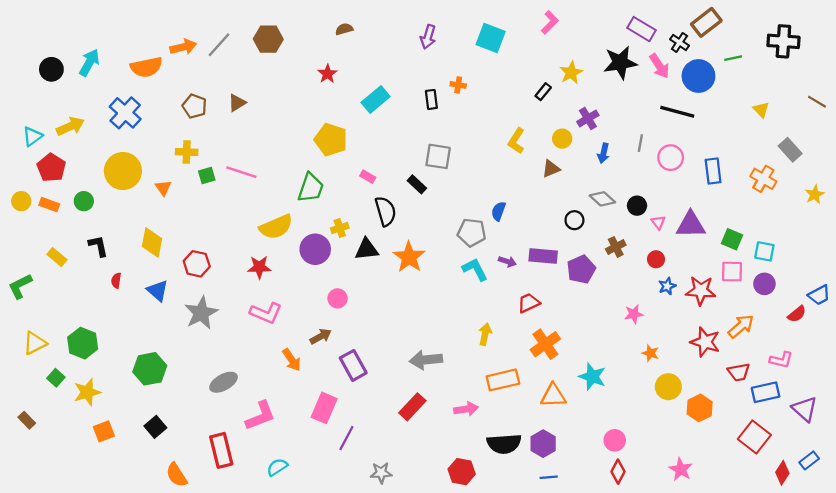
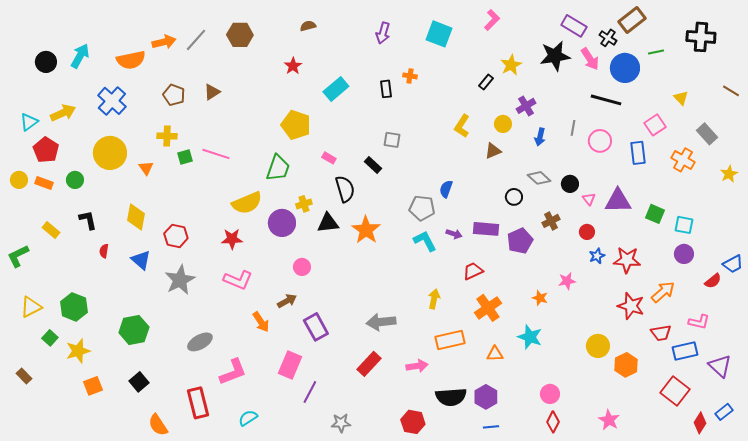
gray square: (438, 156) -> (392, 140), size x0.7
pink square: (732, 272) -> (655, 125), moved, turned -35
orange star: (650, 353) -> (540, 298), moved
orange triangle: (553, 396) -> (495, 354), size x0.7

